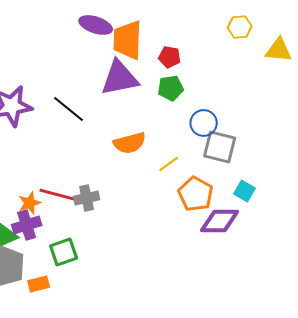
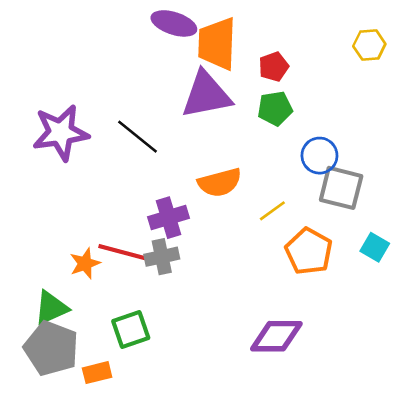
yellow hexagon: (240, 27) -> (369, 45), moved
red pentagon: (170, 57) -> (274, 67), turned -30
purple diamond: (220, 221) -> (276, 336), moved
purple cross: (27, 225) -> (169, 218), moved

